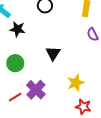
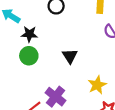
green circle: (15, 63) -> (29, 56), moved

